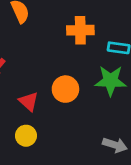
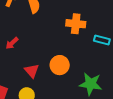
green star: (111, 81) -> (91, 84), moved

